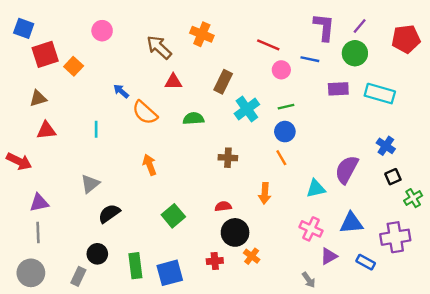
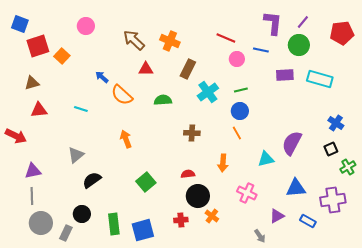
orange cross: (202, 34) -> (170, 41), moved
cyan line: (96, 129) -> (81, 109), turned -72
blue cross: (386, 146) -> (336, 123), moved
pink cross: (311, 229) -> (247, 193), moved
gray circle: (31, 273) -> (41, 223), moved

